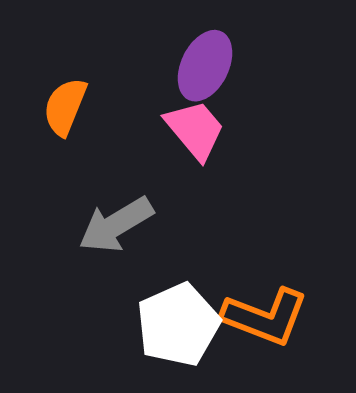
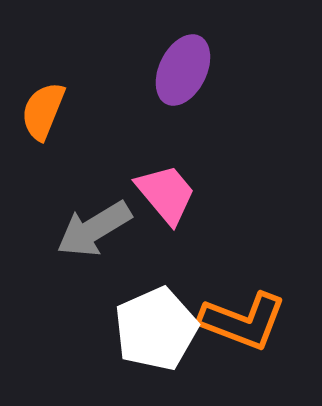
pink trapezoid: (195, 130) -> (166, 194), moved

